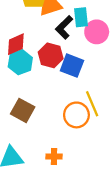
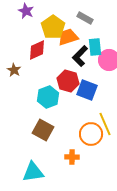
red diamond: (16, 44) -> (37, 50), moved
cyan hexagon: (20, 62) -> (48, 97), moved
orange cross: (54, 156) -> (72, 157), moved

